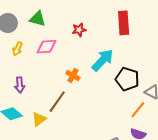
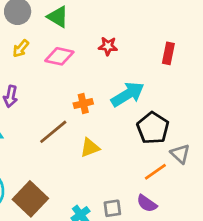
red rectangle: (124, 23) -> (168, 53), size x0.7
orange cross: (73, 75) -> (83, 104), turned 32
yellow triangle: (39, 119) -> (90, 148), moved

